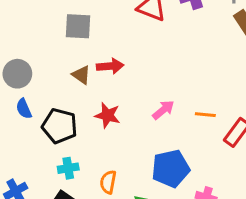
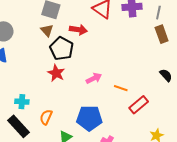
red arrow: (110, 66) -> (78, 30), moved
brown triangle: (81, 75) -> (47, 30), moved
black pentagon: (60, 126) -> (62, 49), moved

